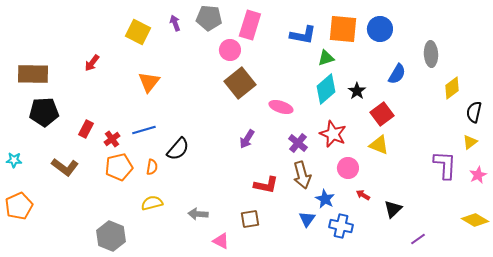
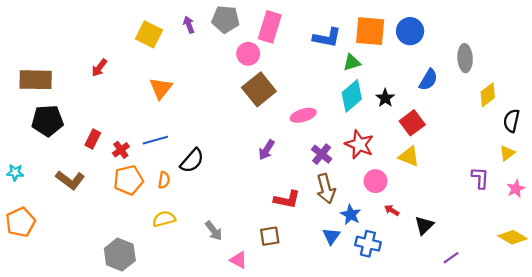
pink ellipse: (281, 107) -> (303, 115), turned -35
purple L-shape: (445, 165) -> (480, 178), size x0.7
gray arrow: (198, 214) -> (214, 231), turned -132

